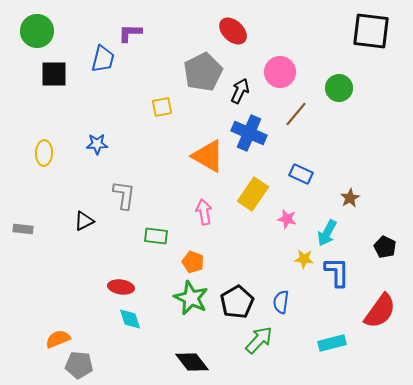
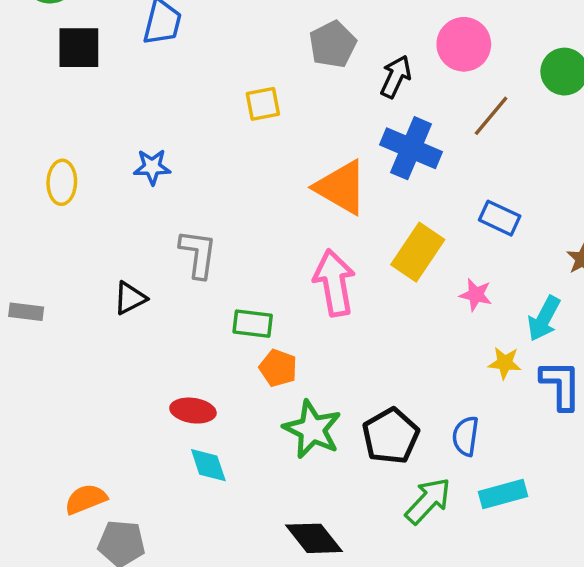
gray pentagon: (203, 72) -> (333, 44), size x0.7
pink arrow: (204, 212) -> (334, 283), size x1.5
orange pentagon: (193, 262) -> (278, 368), moved
cyan rectangle: (332, 343) -> (503, 494), moved

